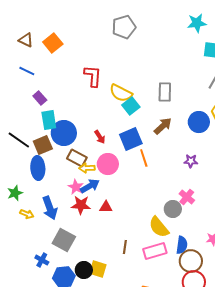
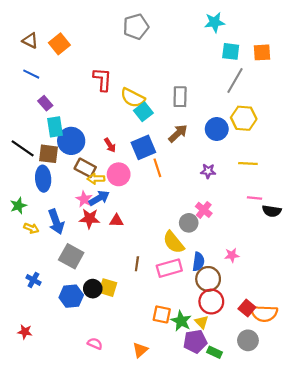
brown square: (43, 145) -> (49, 154), turned 30
blue cross: (42, 260) -> (33, 280), moved

